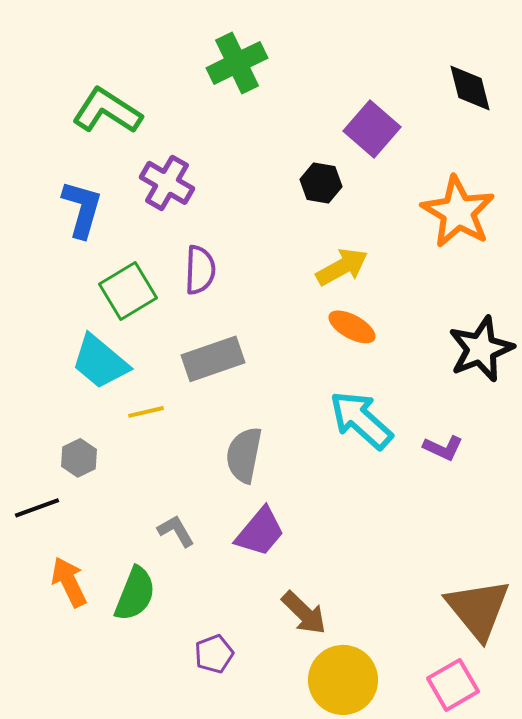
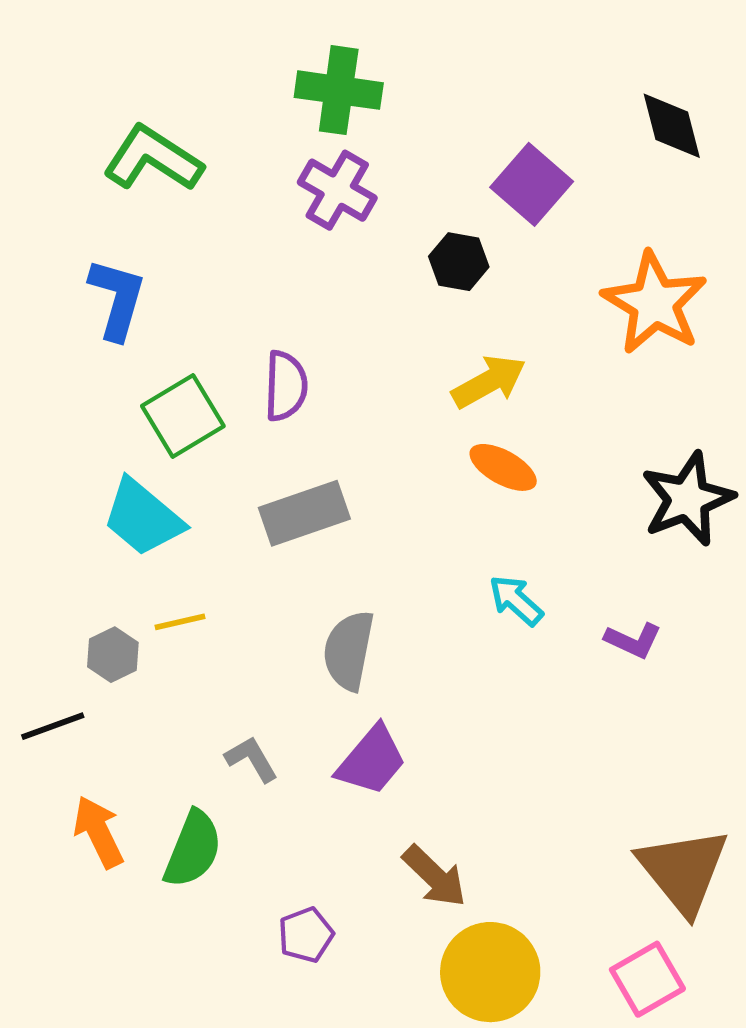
green cross: (237, 63) -> (339, 90), turned 34
purple cross: (167, 183) -> (337, 190), moved
yellow line: (146, 412) -> (180, 622), moved
cyan arrow: (361, 420) -> (516, 600), size x0.6

